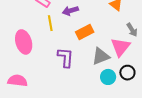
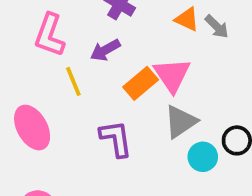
gray arrow: (132, 30) -> (217, 27), moved
pink triangle: (121, 47) -> (172, 75), moved

